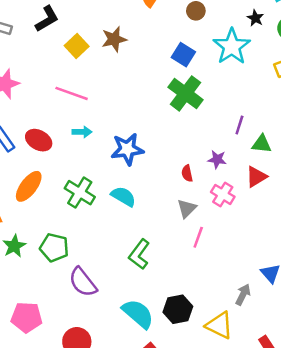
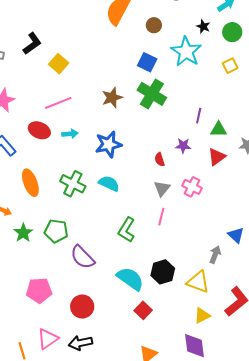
brown star: (114, 39) -> (112, 98), moved
pink line: (72, 93) -> (58, 103), turned -36
red ellipse: (39, 140) -> (39, 130), moved
orange ellipse: (29, 186) -> (30, 183), turned -52
pink cross: (223, 194) -> (192, 187), moved
pink line: (198, 237) -> (161, 217), moved

